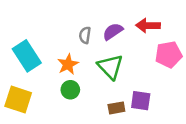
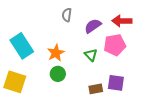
gray semicircle: (85, 35) -> (67, 15), moved
pink pentagon: (169, 55) -> (115, 45), moved
green triangle: (110, 67) -> (91, 55), size x0.6

